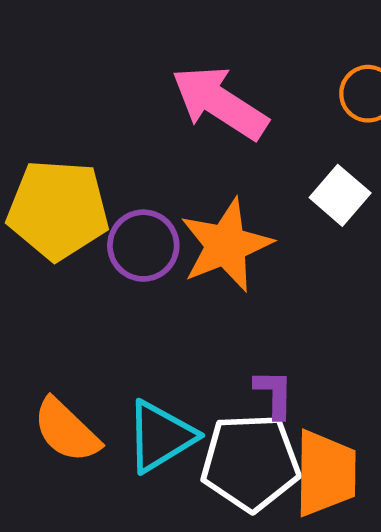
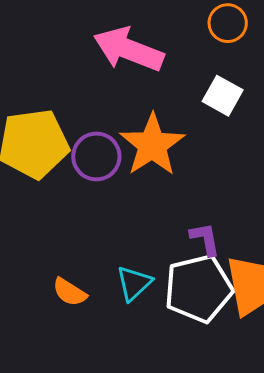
orange semicircle: (66, 431) -> (70, 292), size x0.7
cyan triangle: (160, 436) -> (134, 283), size x0.7

